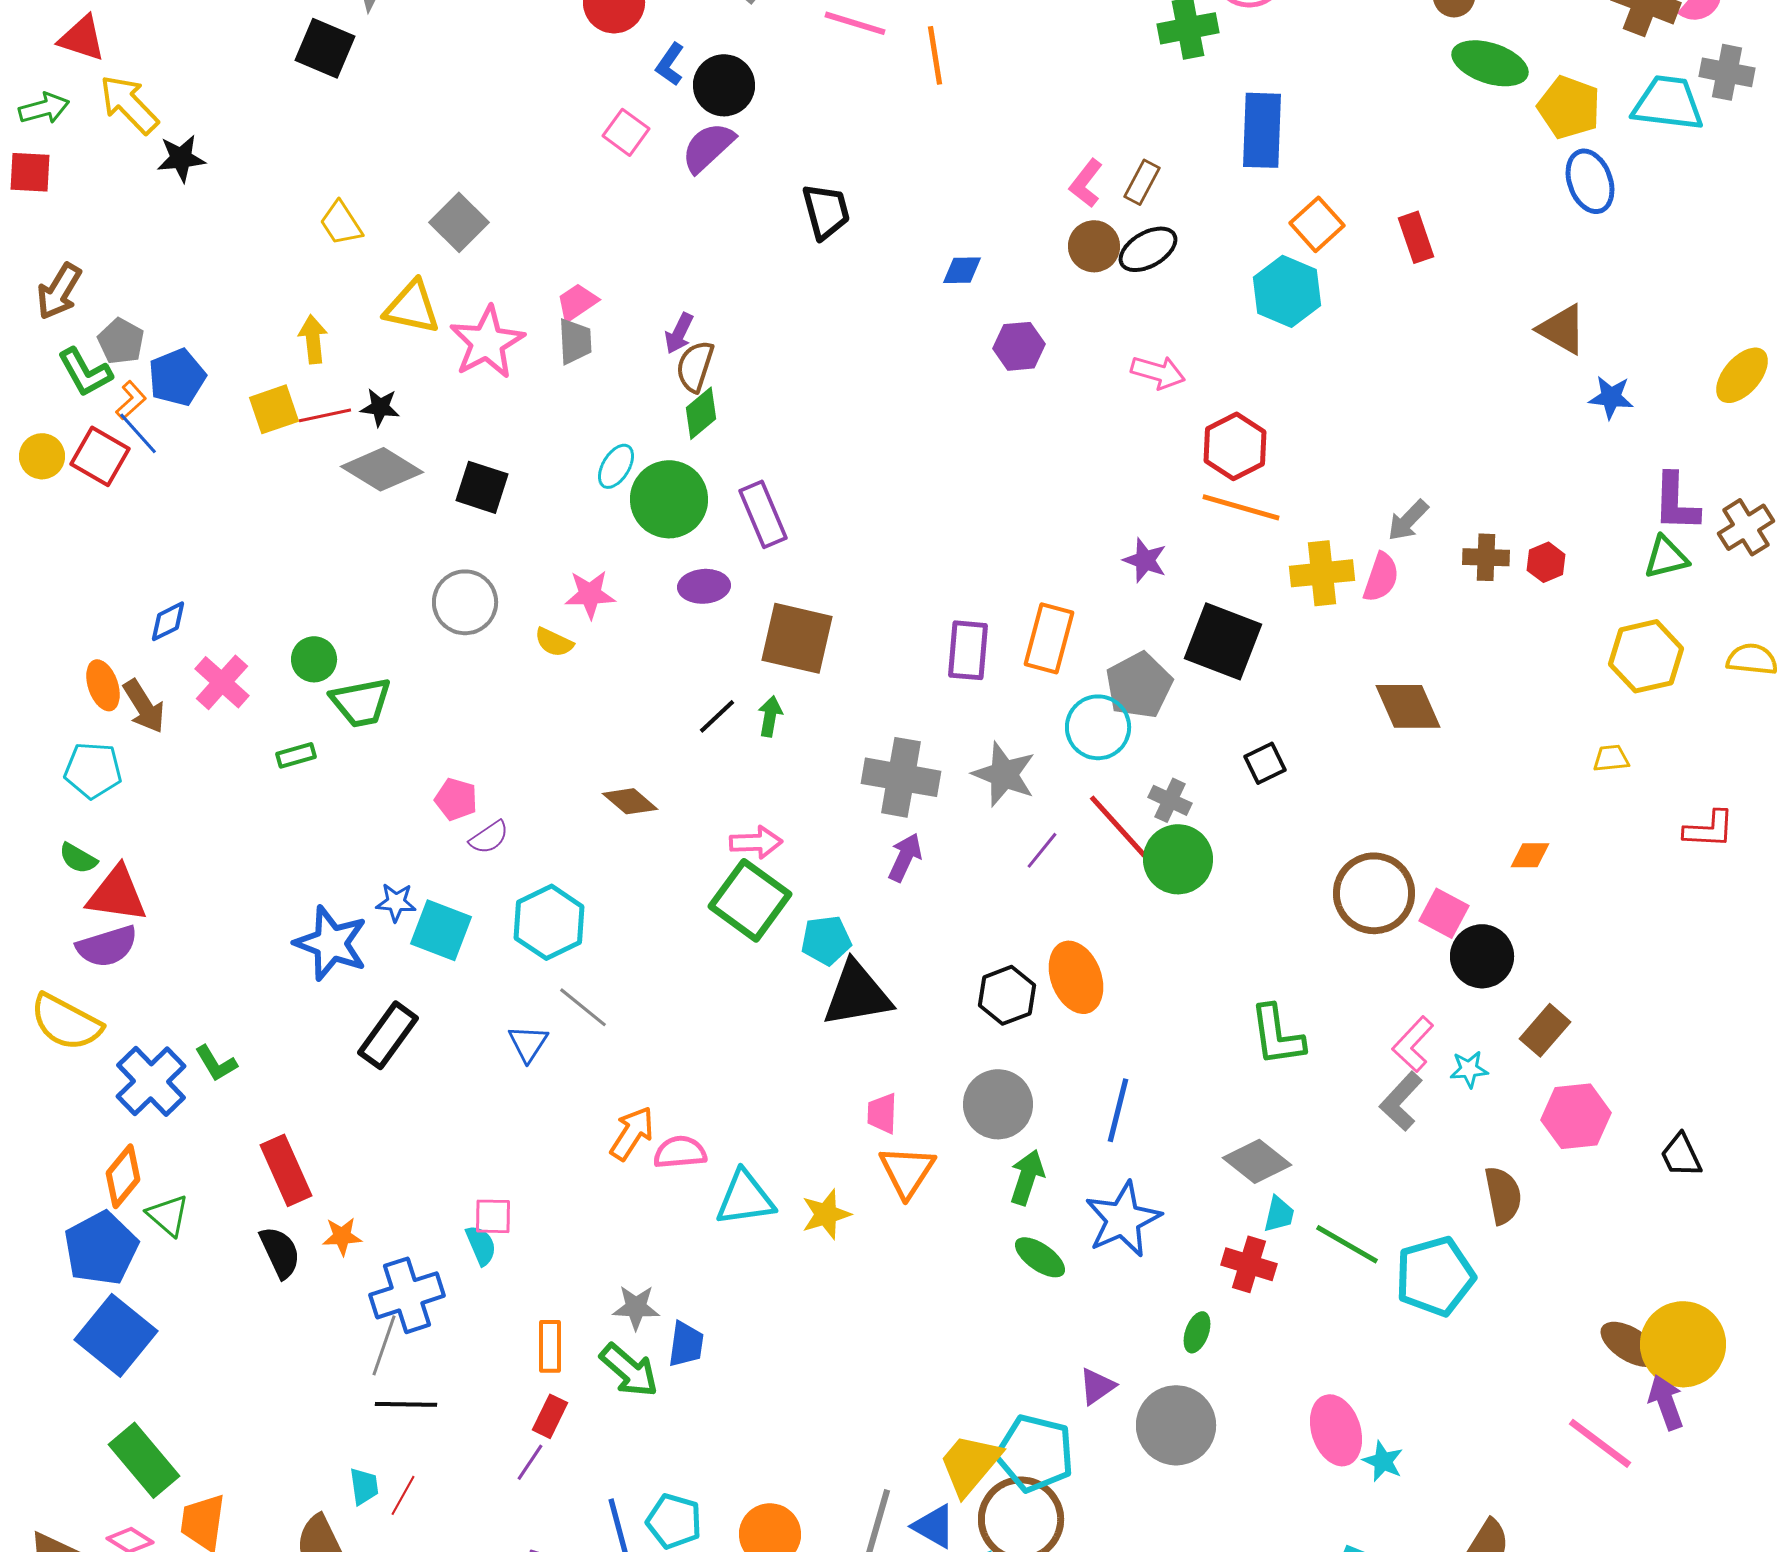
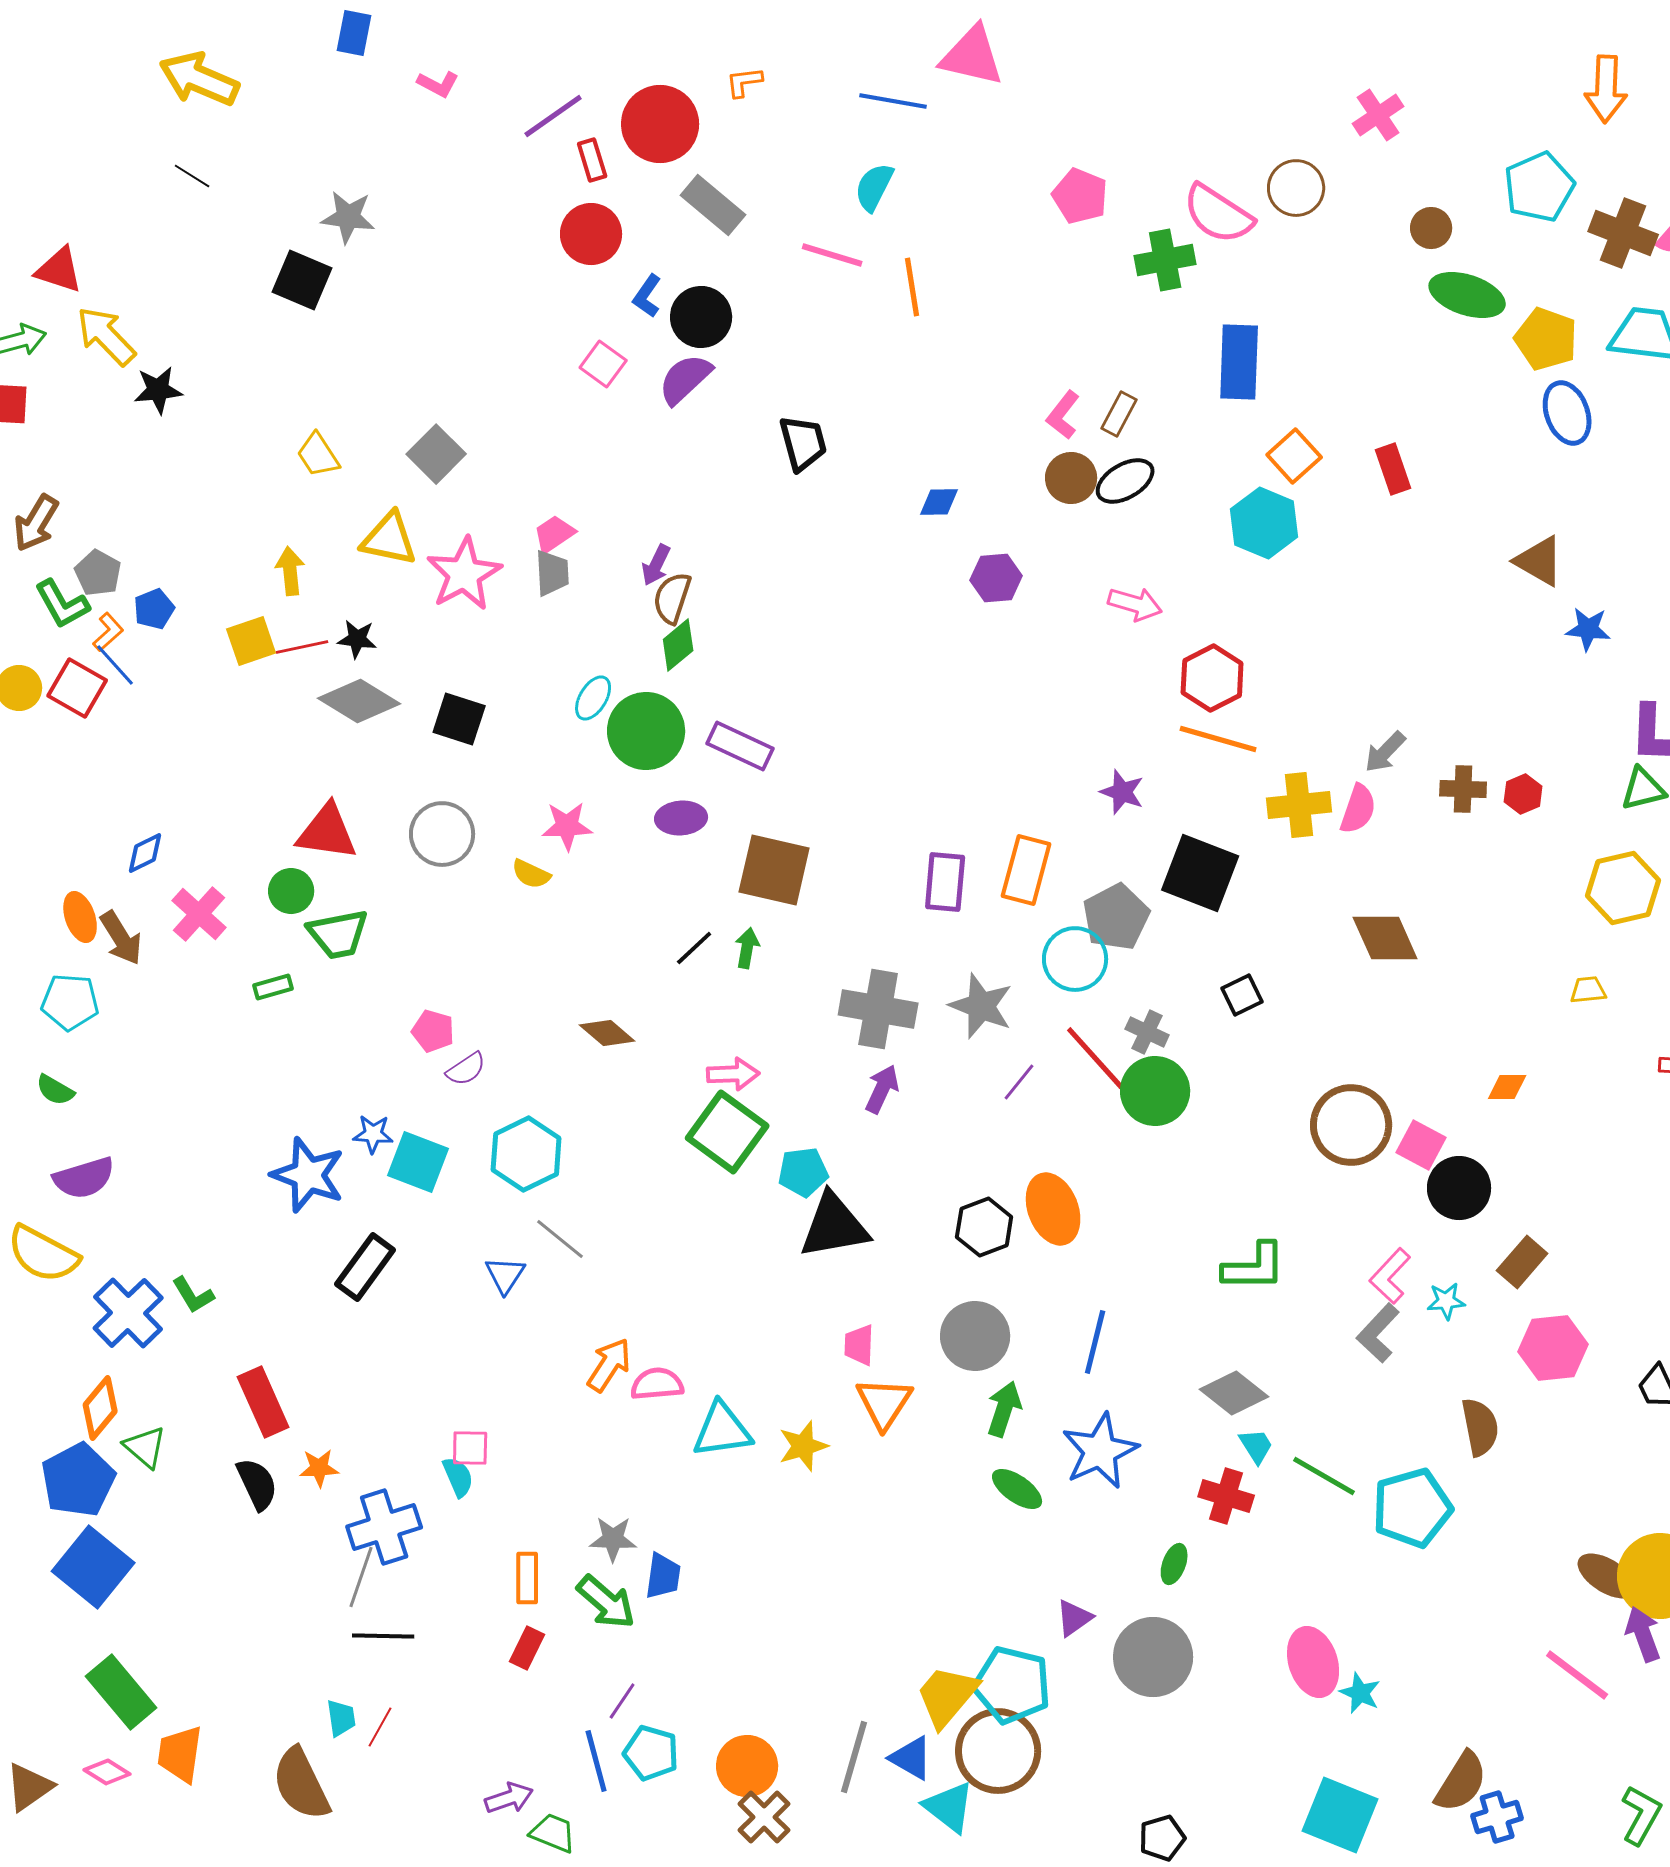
blue pentagon: (177, 377) -> (154, 609), size x0.7
purple rectangle: (763, 514) -> (740, 746), turned -42
red triangle: (117, 894) -> (327, 832), moved
green L-shape: (1277, 1035) -> (1254, 1267), turned -82
cyan trapezoid: (1279, 1214) -> (1256, 1446), turned -45
purple line: (530, 1462) -> (622, 1701), moved

